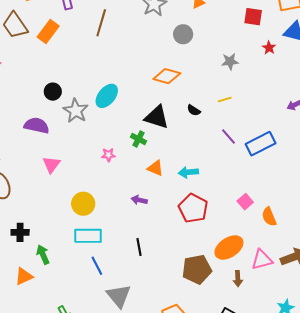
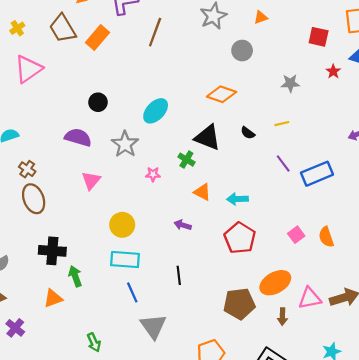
gray star: (76, 111) -> (125, 144), moved
orange semicircle: (269, 217) -> (326, 237), moved
black cross: (20, 232) -> (52, 251), size x1.4

